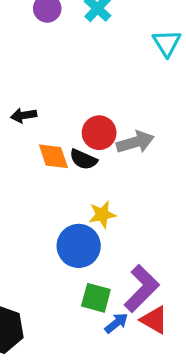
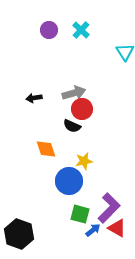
gray arrow: (135, 142) -> (74, 93), moved
orange diamond: (53, 156) -> (46, 149), moved

